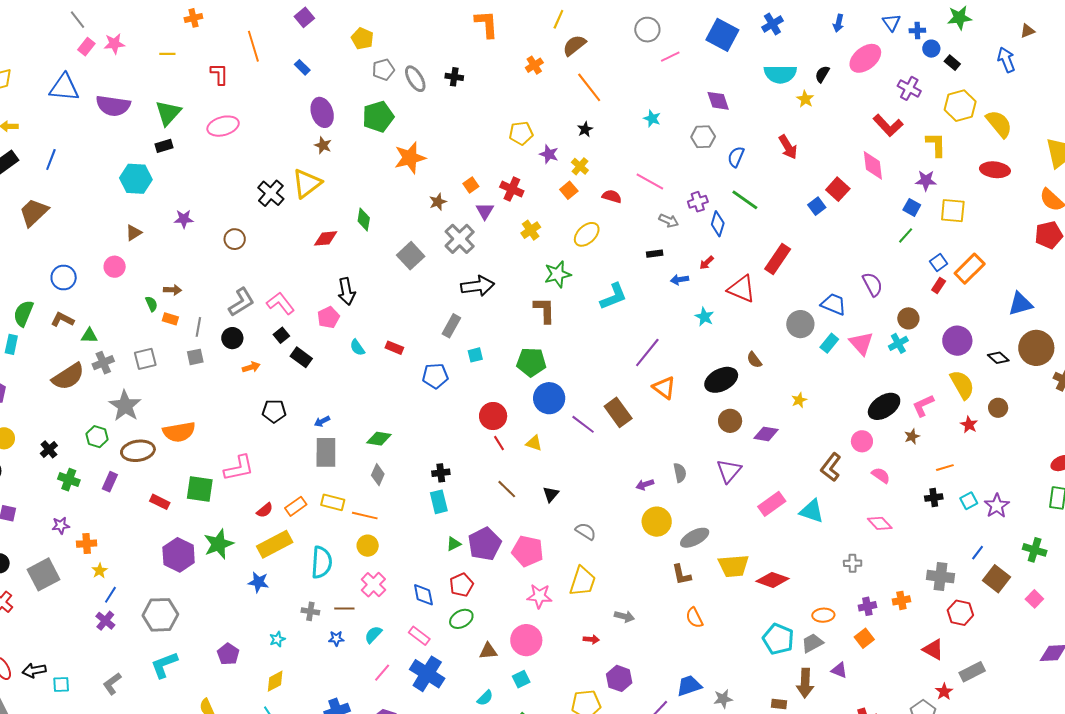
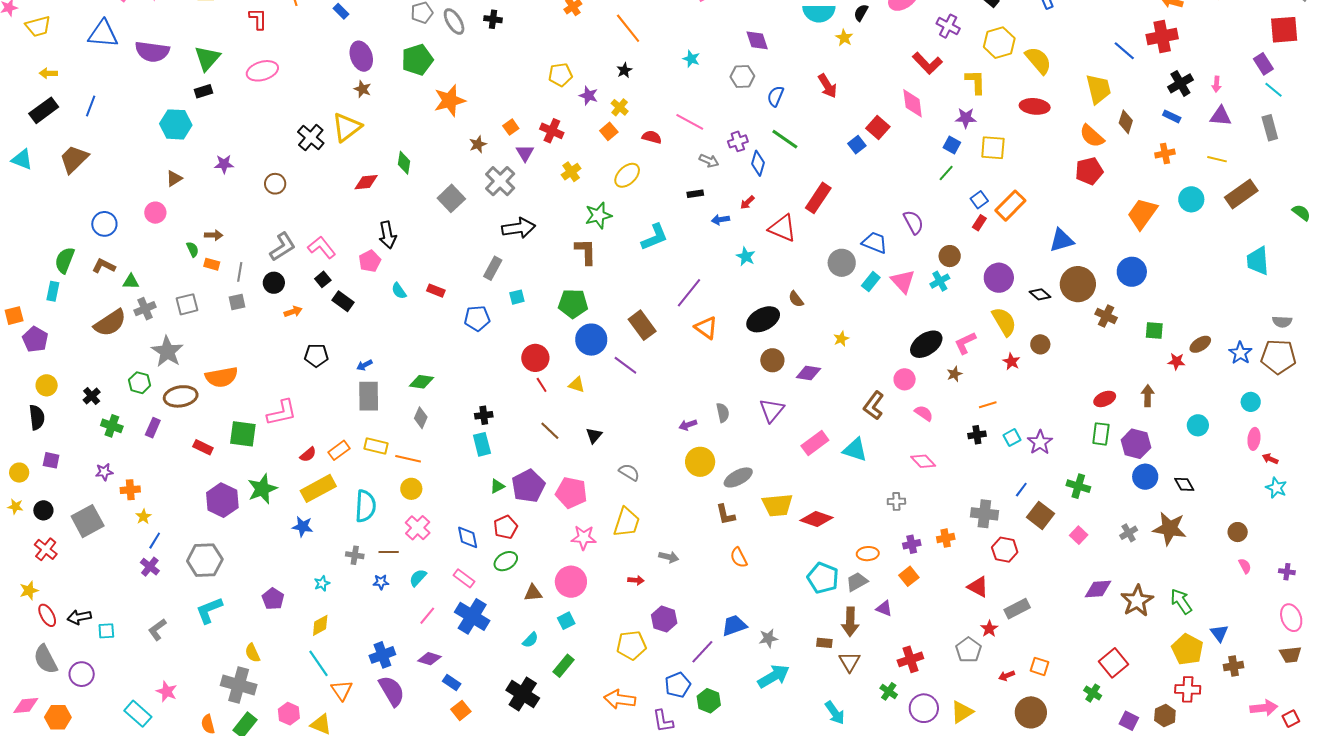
brown rectangle: (618, 412) -> (642, 325), moved

